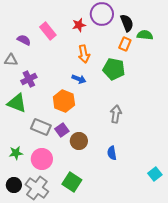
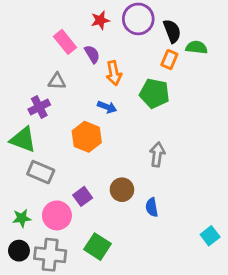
red star: (79, 25) -> (100, 20), moved
purple semicircle: (24, 40) -> (92, 54), moved, turned 32
gray triangle: (11, 60) -> (57, 81), moved
gray rectangle: (41, 127) -> (41, 172), moved
purple square: (62, 130) -> (83, 196), moved
brown circle: (79, 141) -> (122, 190), moved
green star: (16, 153) -> (22, 218), moved
gray cross: (37, 188) -> (50, 255), turned -30

